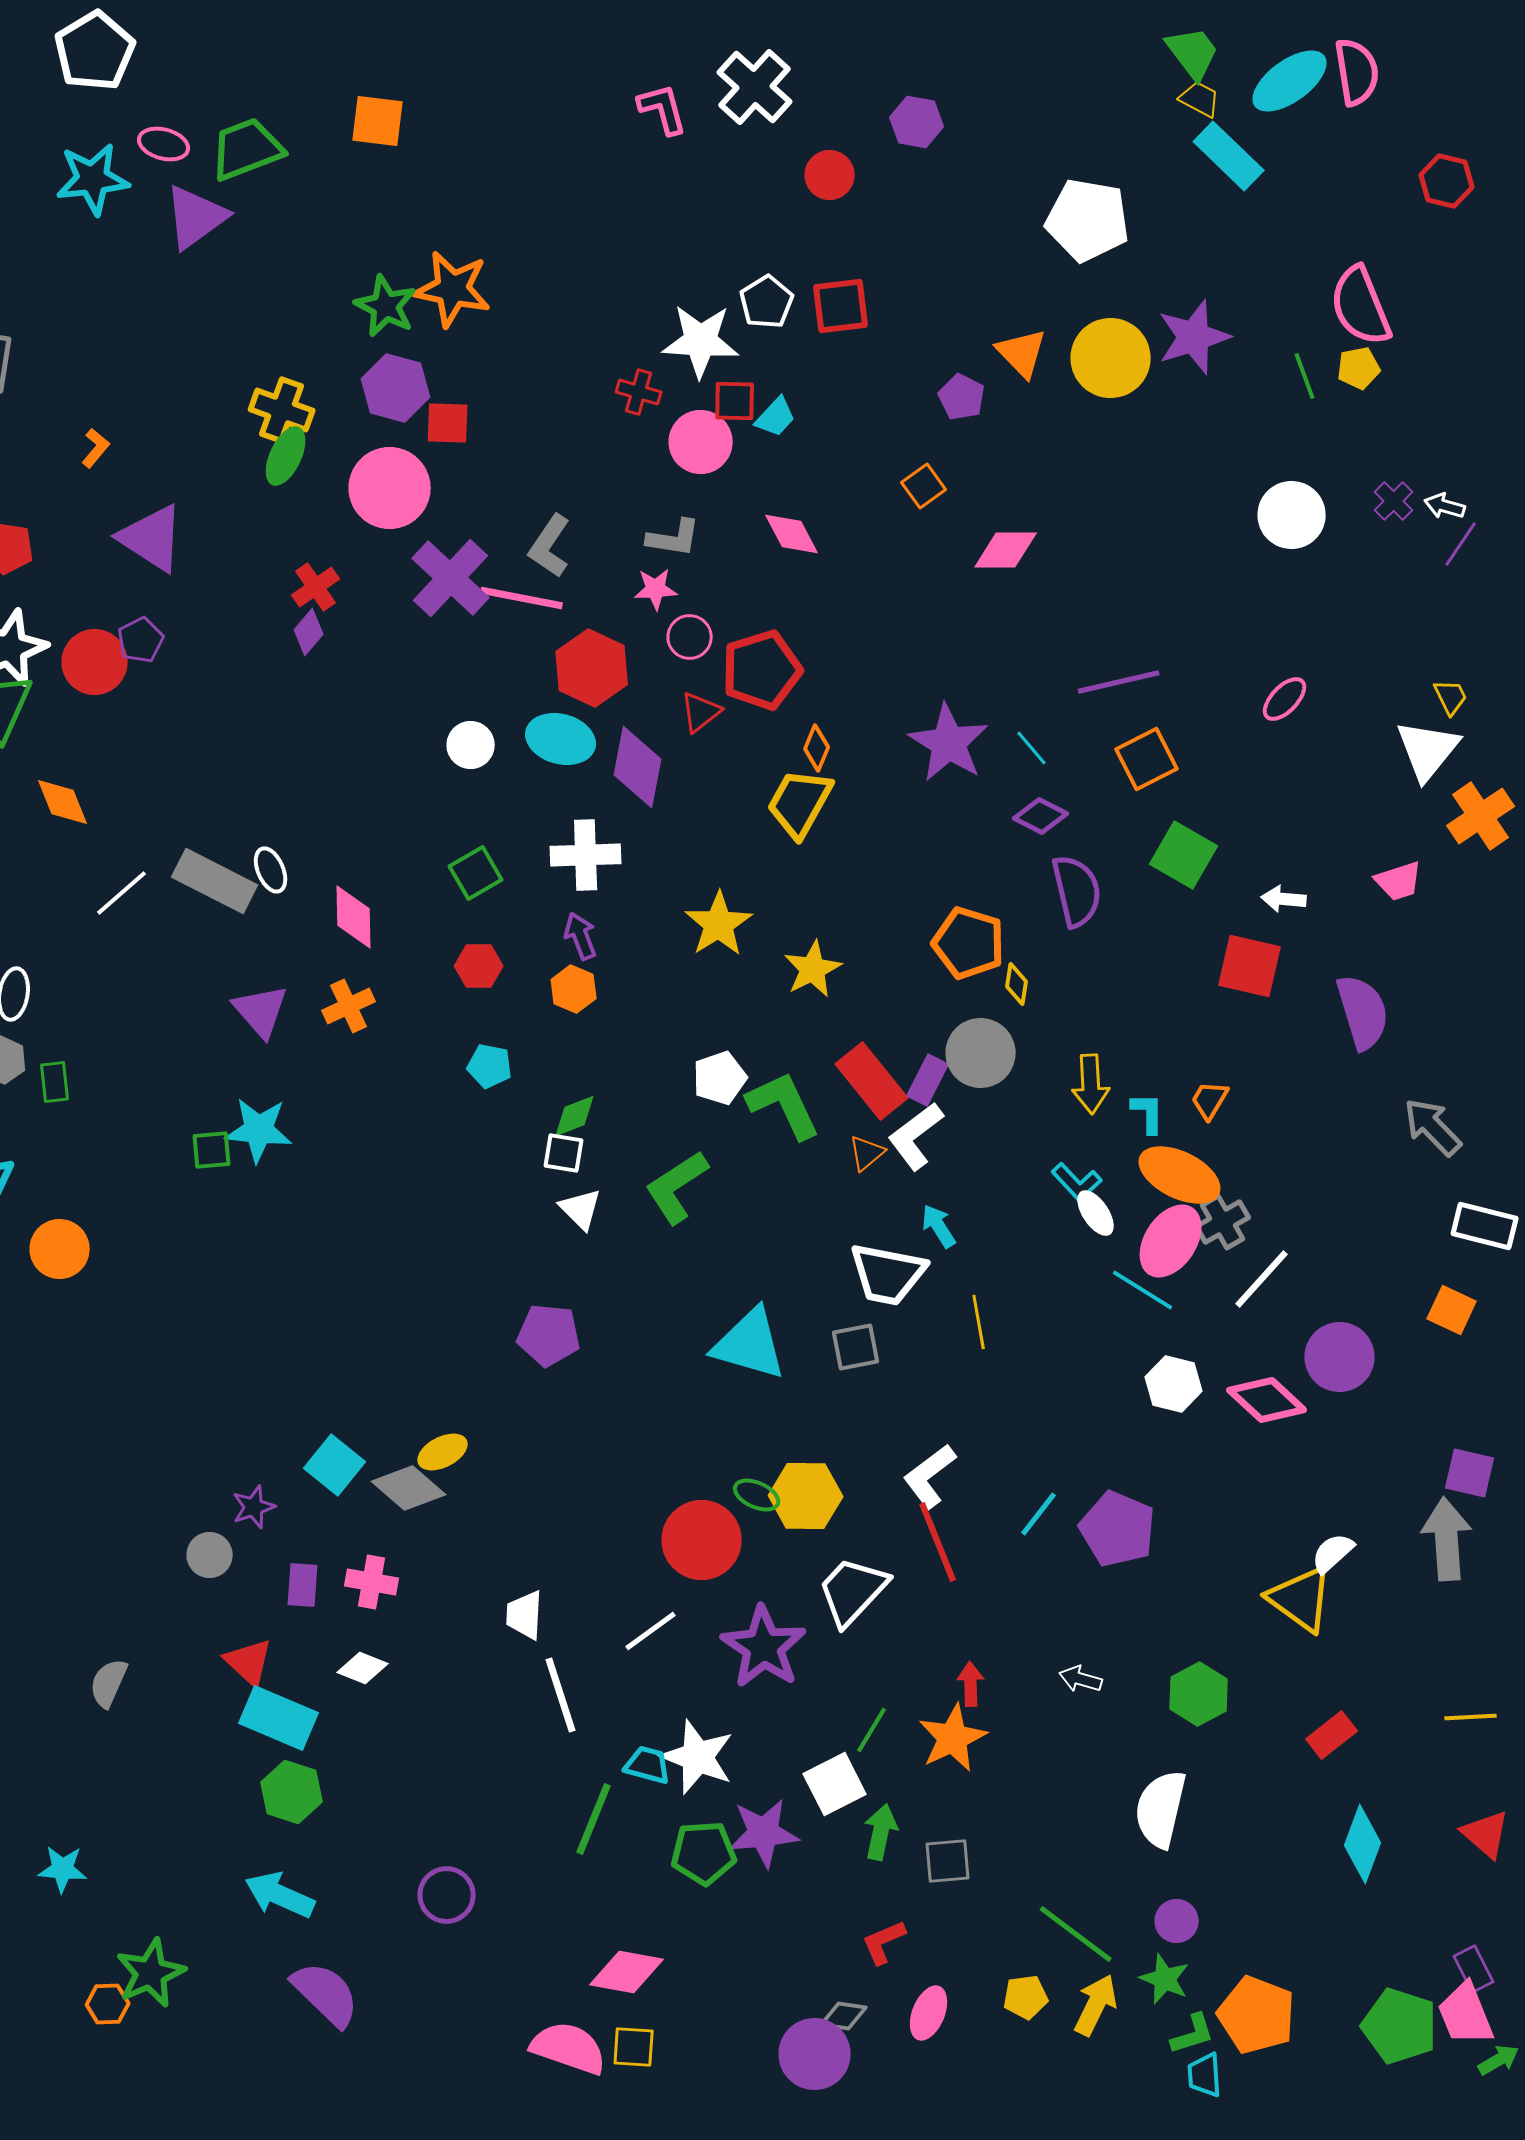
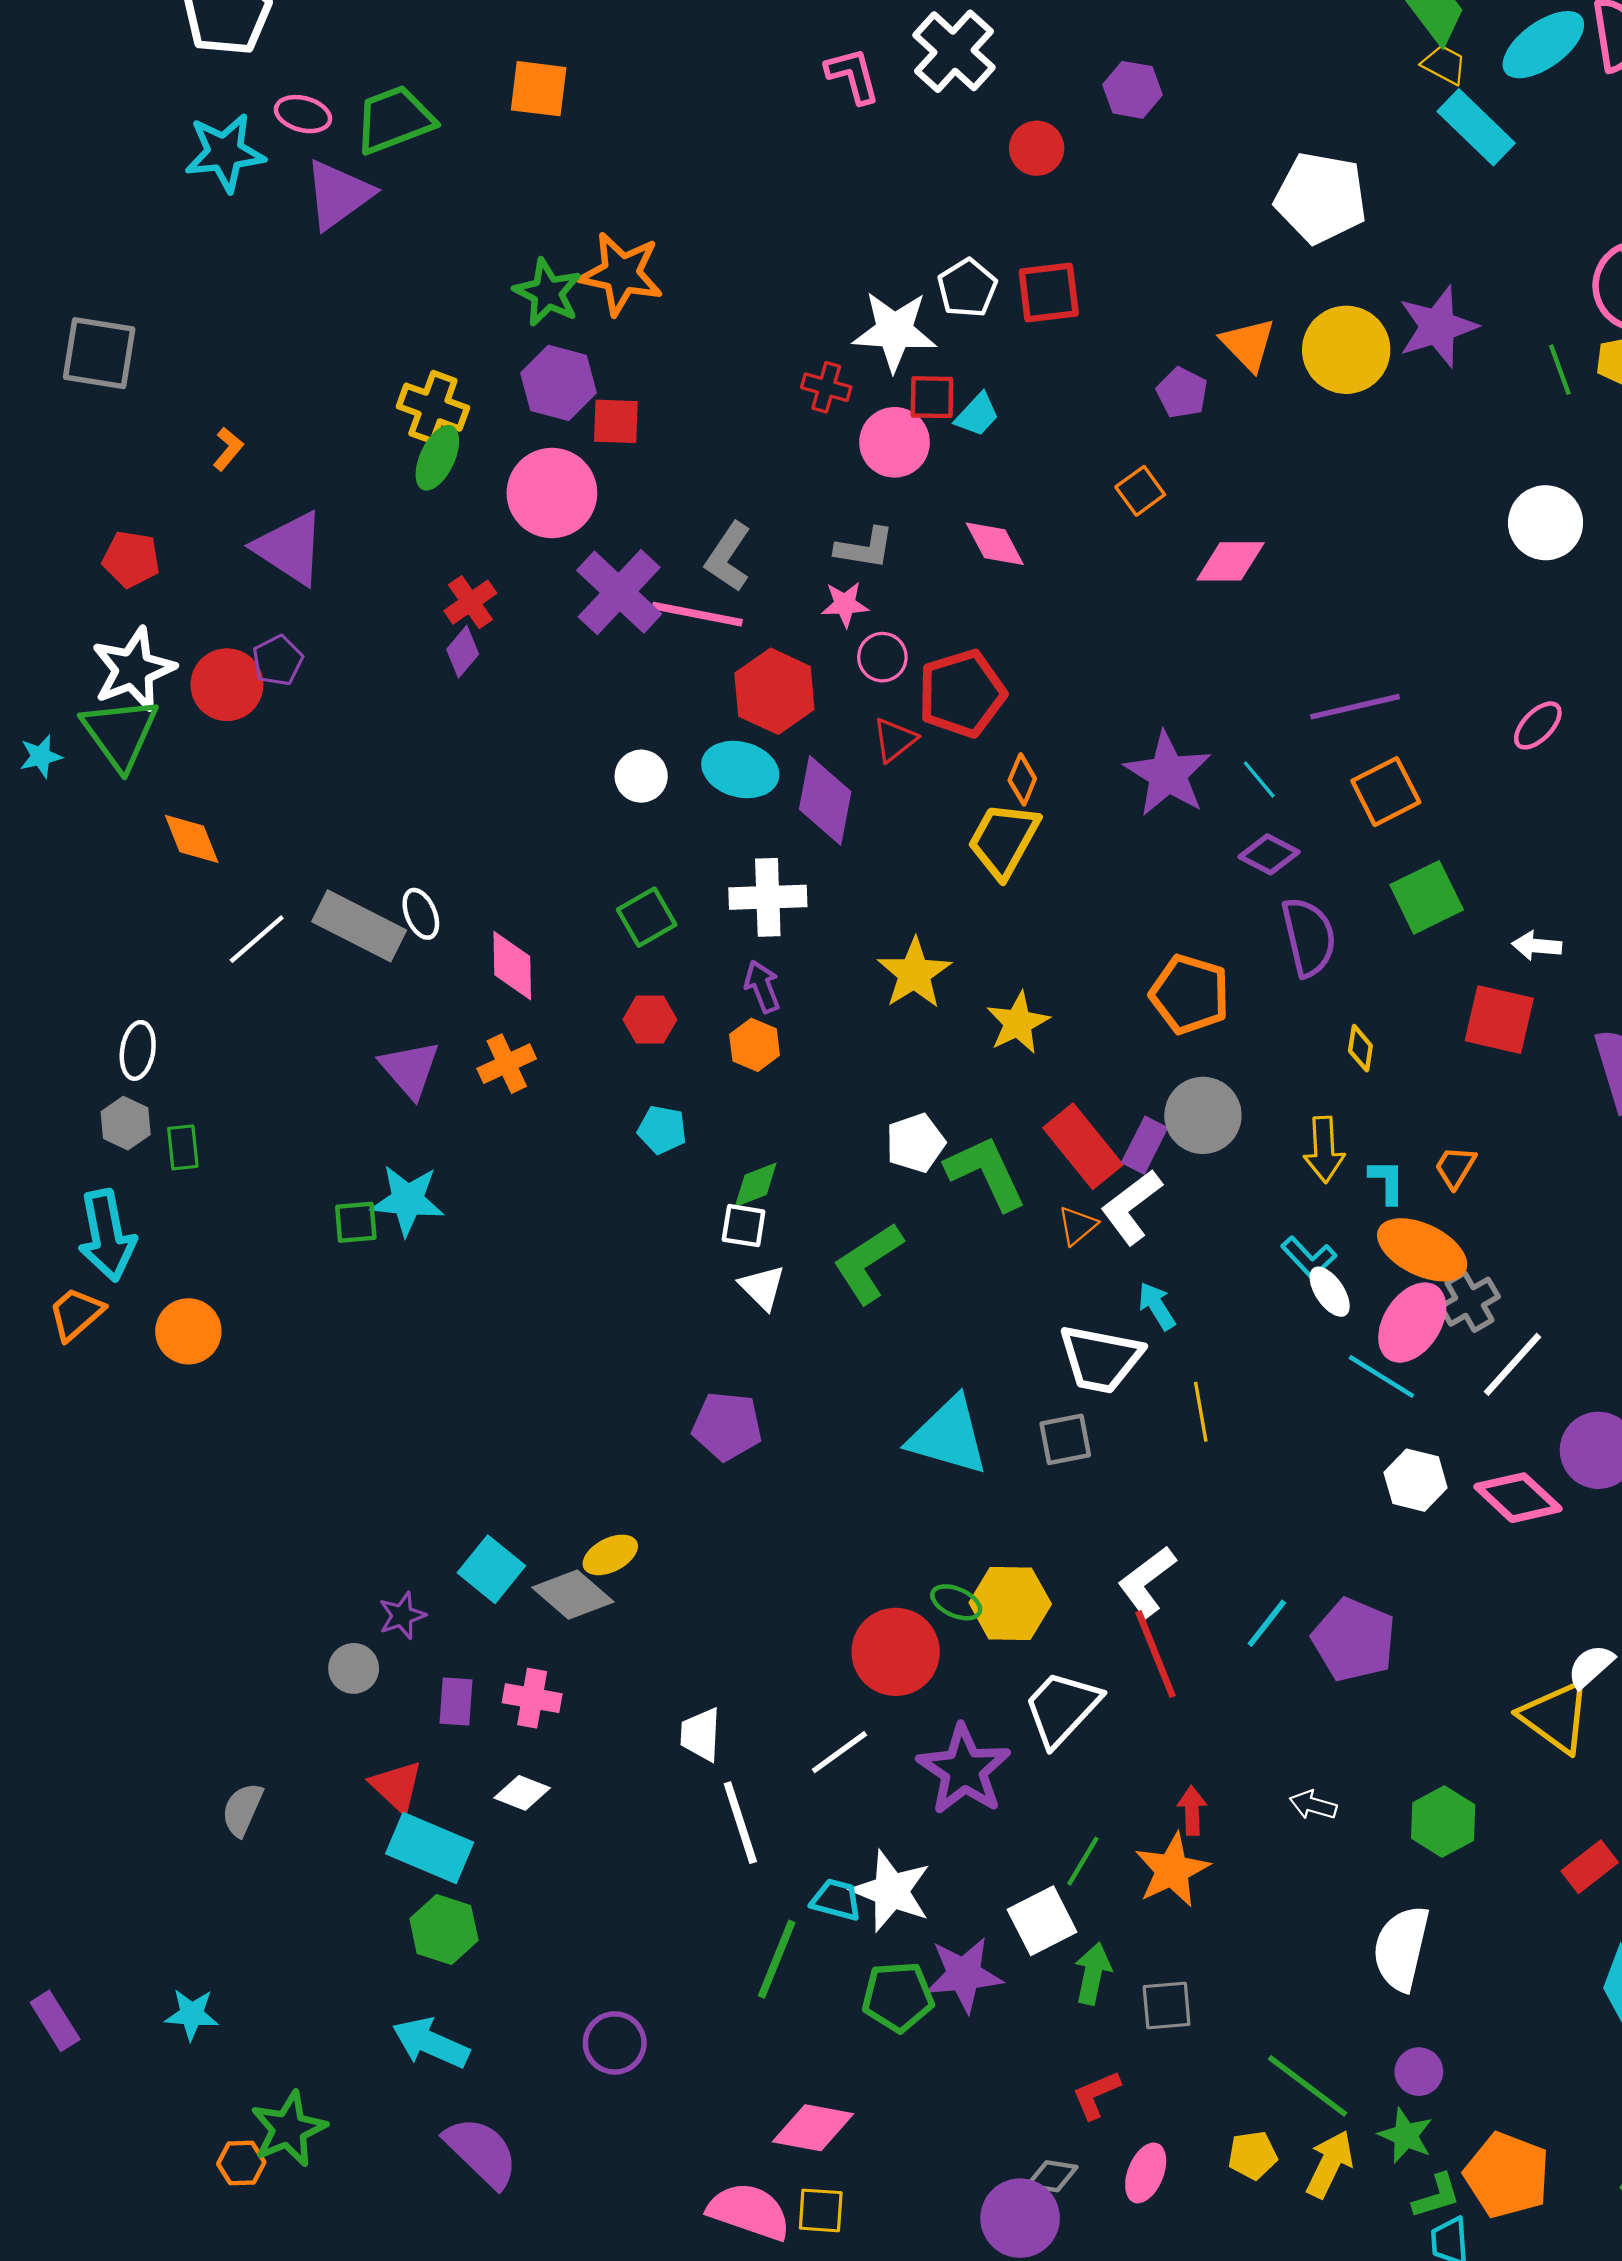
green square: (1184, 855) -> (1427, 897), turned 34
yellow diamond: (1017, 984) -> (1360, 1048), moved

